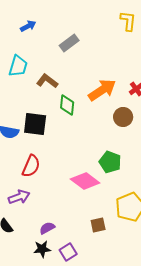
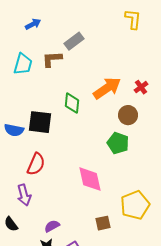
brown L-shape: (47, 81) -> (52, 59), moved, turned -40
green pentagon: (110, 162) -> (118, 143), moved
pink diamond: (85, 181) -> (90, 179), turned 40
purple arrow: (19, 197) -> (24, 195), turned 95

